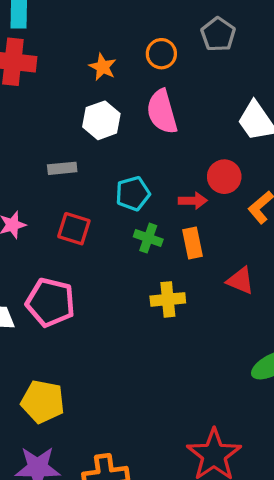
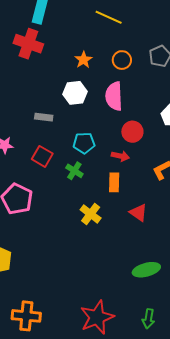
red circle: (224, 177) -> (132, 132), moved
green cross: (148, 238) -> (74, 171), moved
yellow cross: (168, 299) -> (91, 214), turned 30

